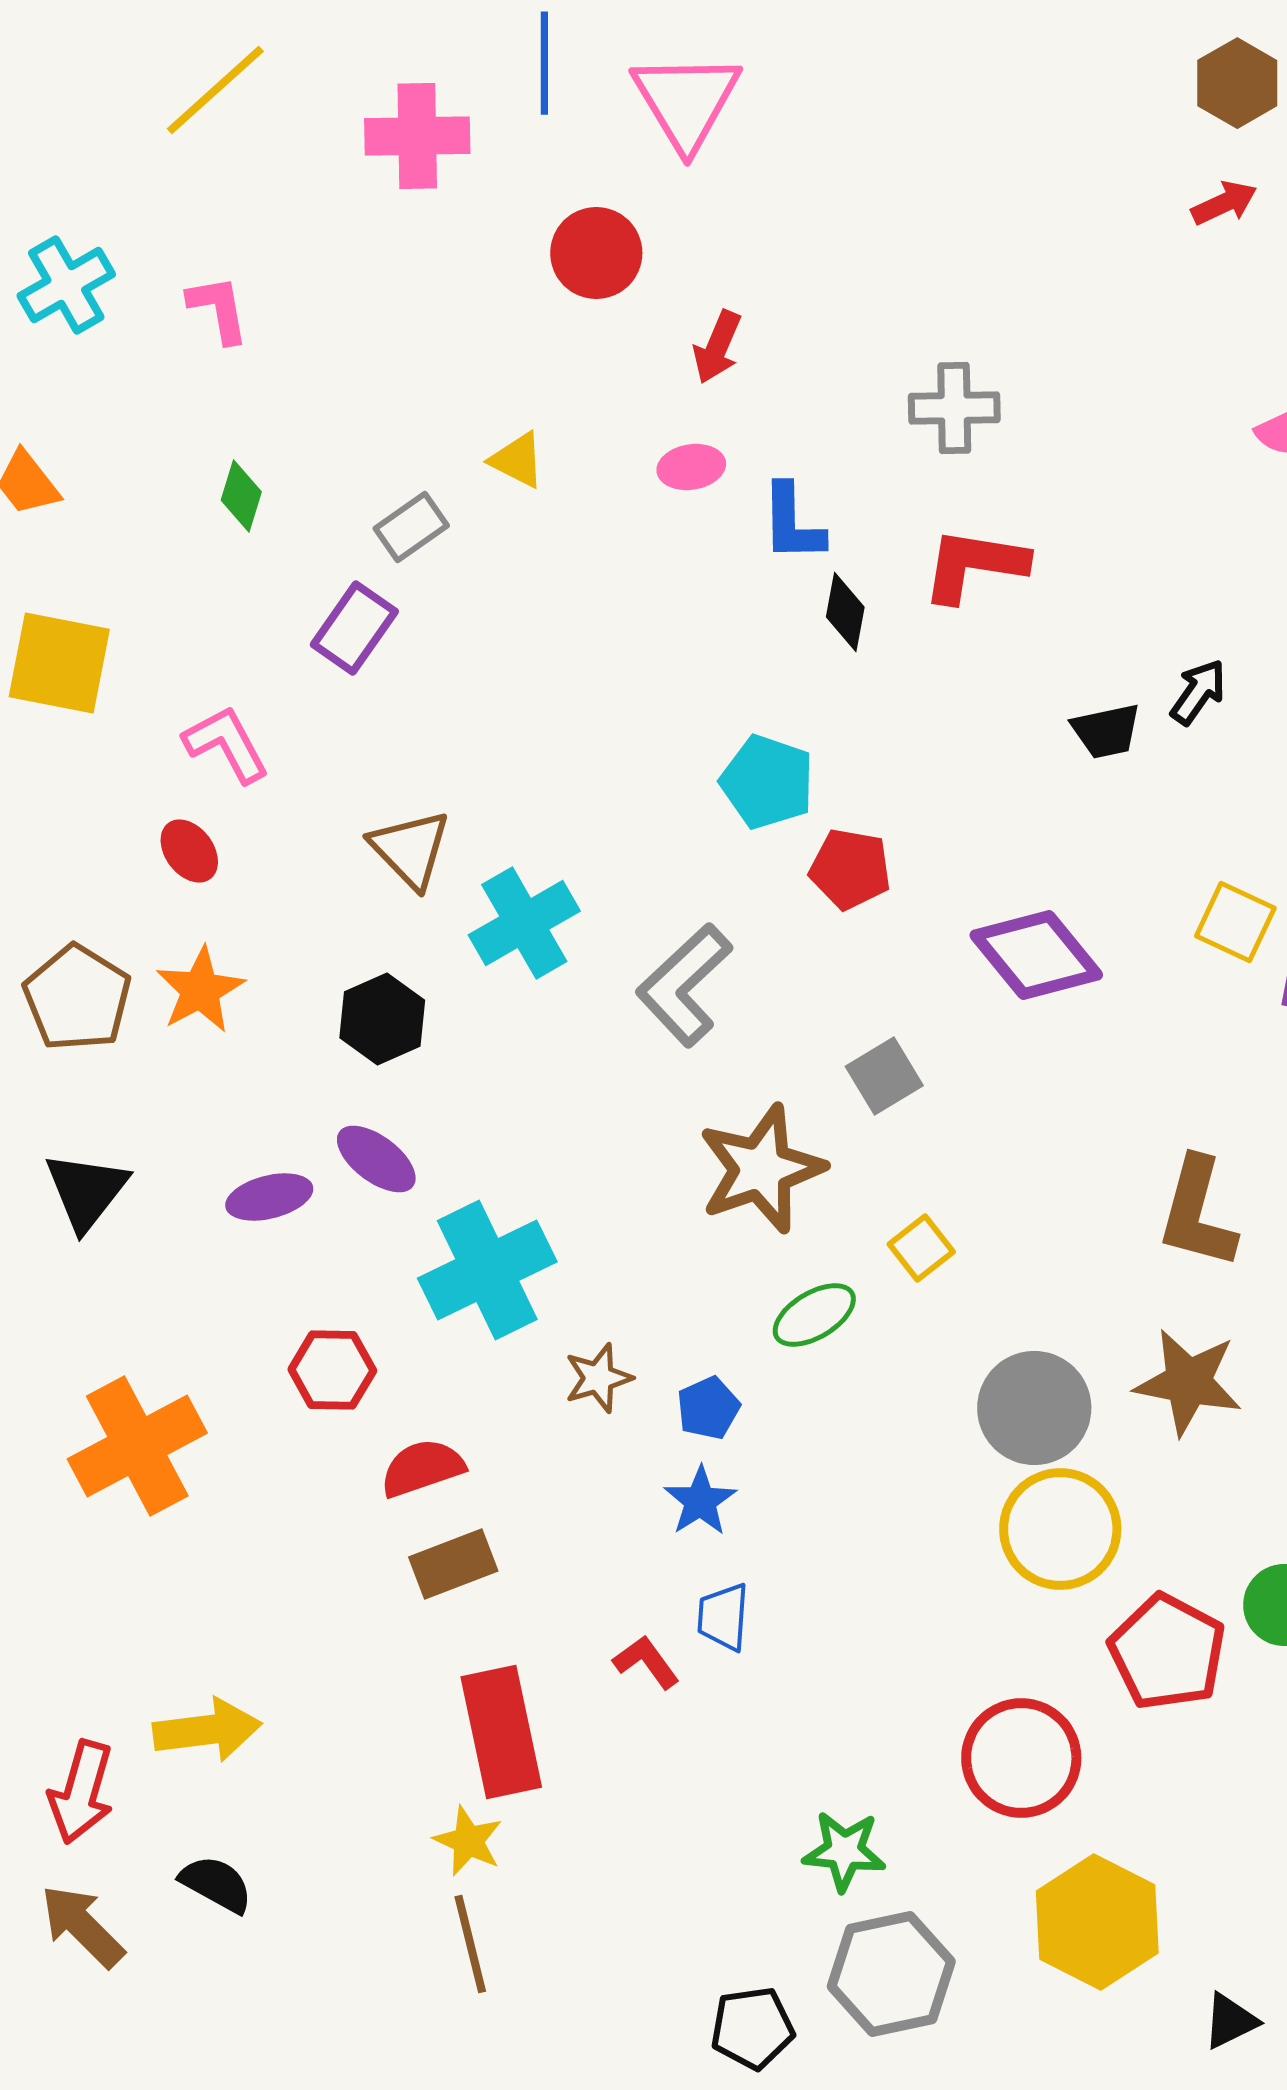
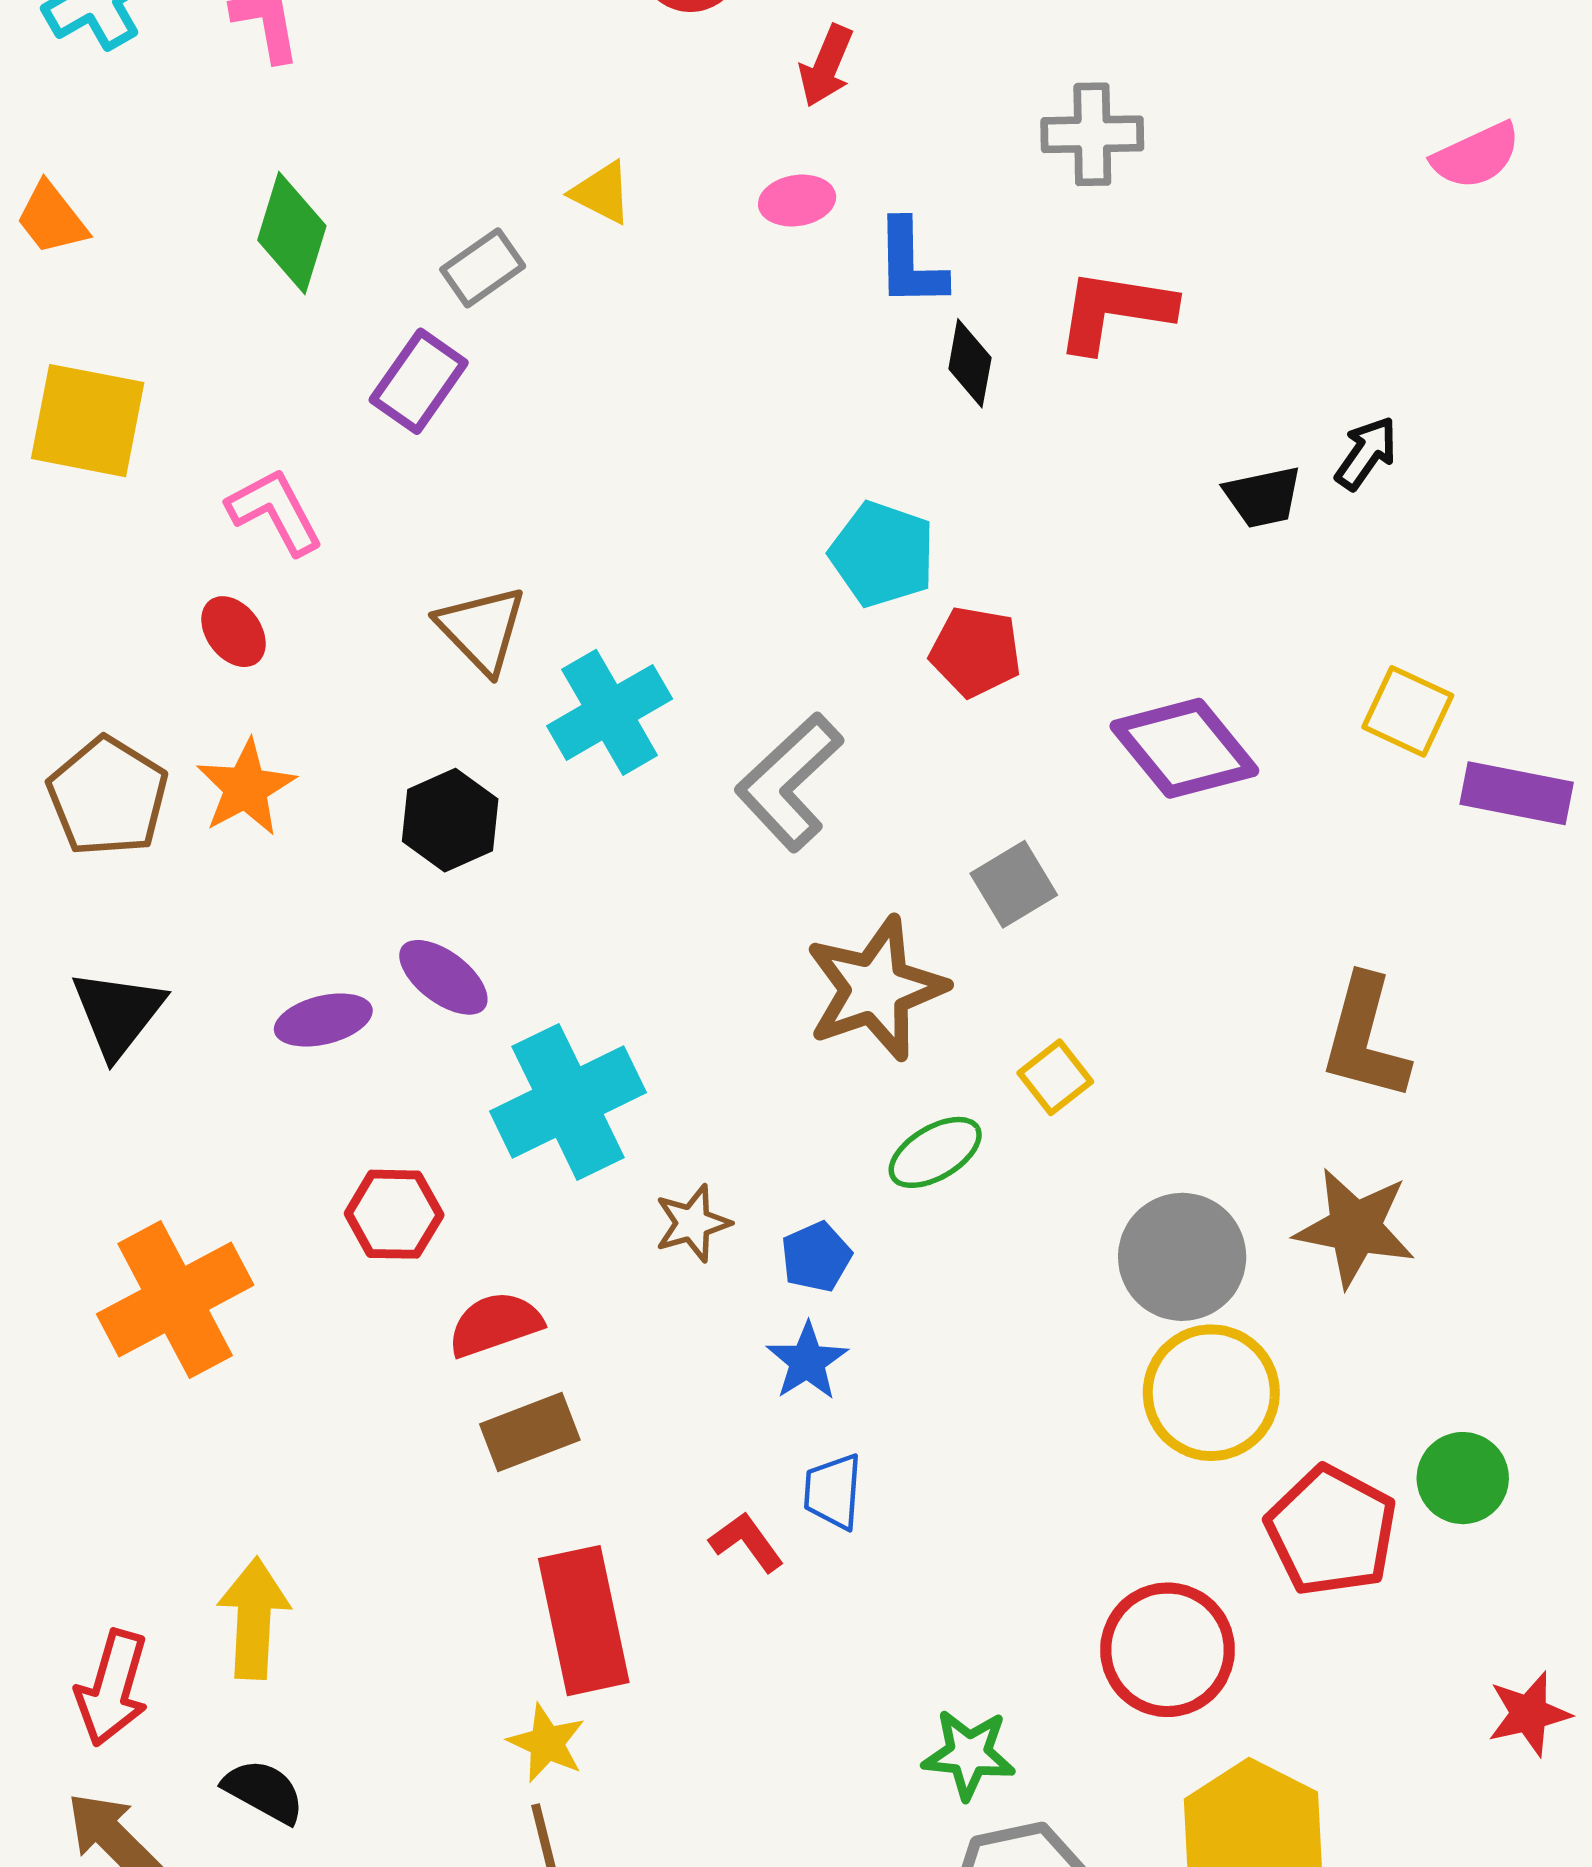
green diamond: (241, 496) -> (292, 233), size x1.5
yellow arrow: (207, 1730) -> (254, 1618), turned -80

